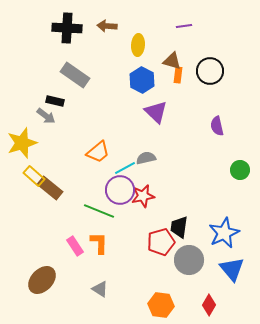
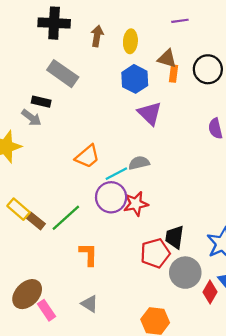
brown arrow: (107, 26) -> (97, 36), moved, turned 96
yellow rectangle: (34, 176) -> (19, 209), moved
brown rectangle: (50, 188) -> (36, 221), moved, size x0.7
green line: (99, 211) -> (66, 218), moved, turned -64
pink rectangle: (75, 246) -> (47, 310), moved
red diamond: (209, 305) -> (210, 292), moved

